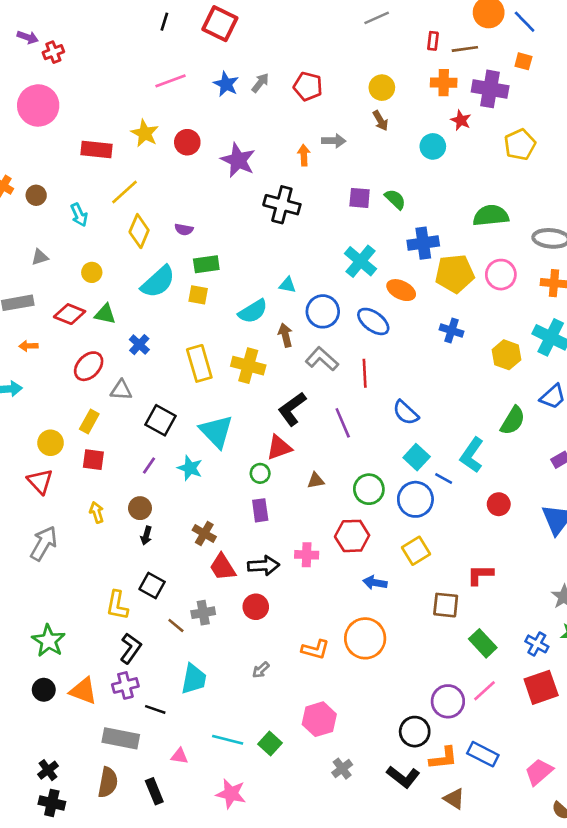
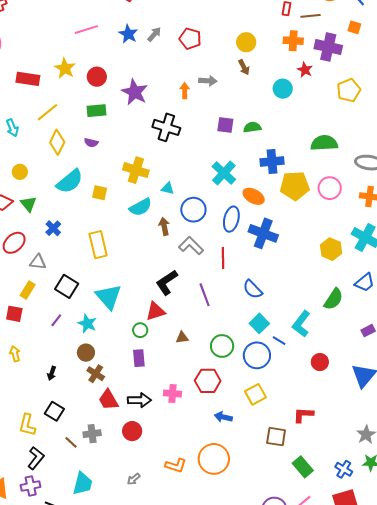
green semicircle: (395, 199) -> (252, 127), turned -54
green rectangle: (206, 264) -> (96, 111), moved
green triangle: (105, 314) -> (28, 204), turned 36
blue ellipse: (373, 321) -> (231, 219), turned 65
blue cross: (451, 330) -> (263, 233), moved, size x1.6
yellow cross: (248, 366) -> (136, 170), moved
yellow rectangle: (89, 422) -> (28, 290), moved
brown circle: (140, 508) -> (86, 353), moved

